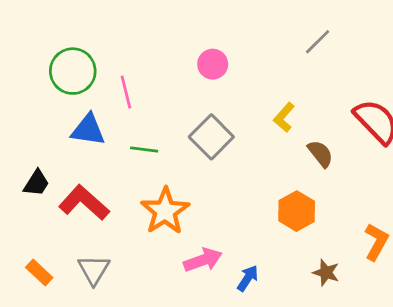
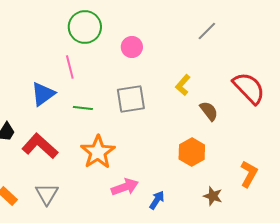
green circle: (73, 71) -> (85, 27), moved
blue triangle: (88, 130) -> (43, 94), turned -44
gray square: (211, 137) -> (131, 99), turned 36

